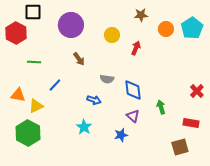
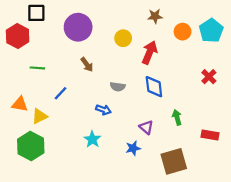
red arrow: (136, 48) -> (150, 53), size x1.5
blue diamond: (133, 90) -> (154, 87), moved
red cross: (197, 91) -> (209, 77), moved
brown square: (180, 147) -> (174, 161), moved, size x1.4

